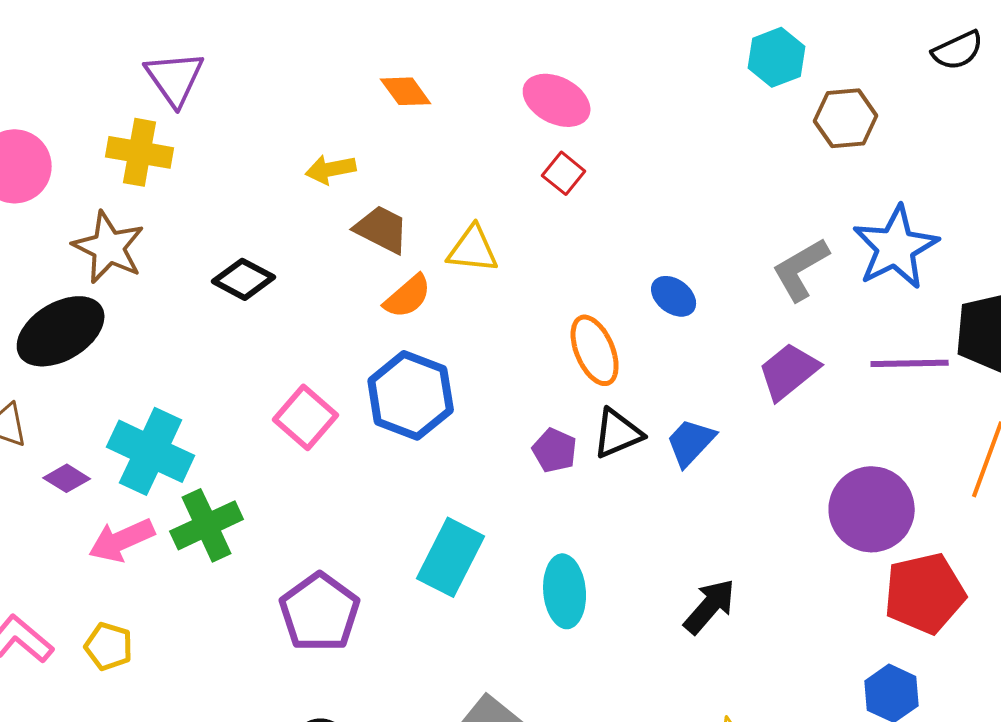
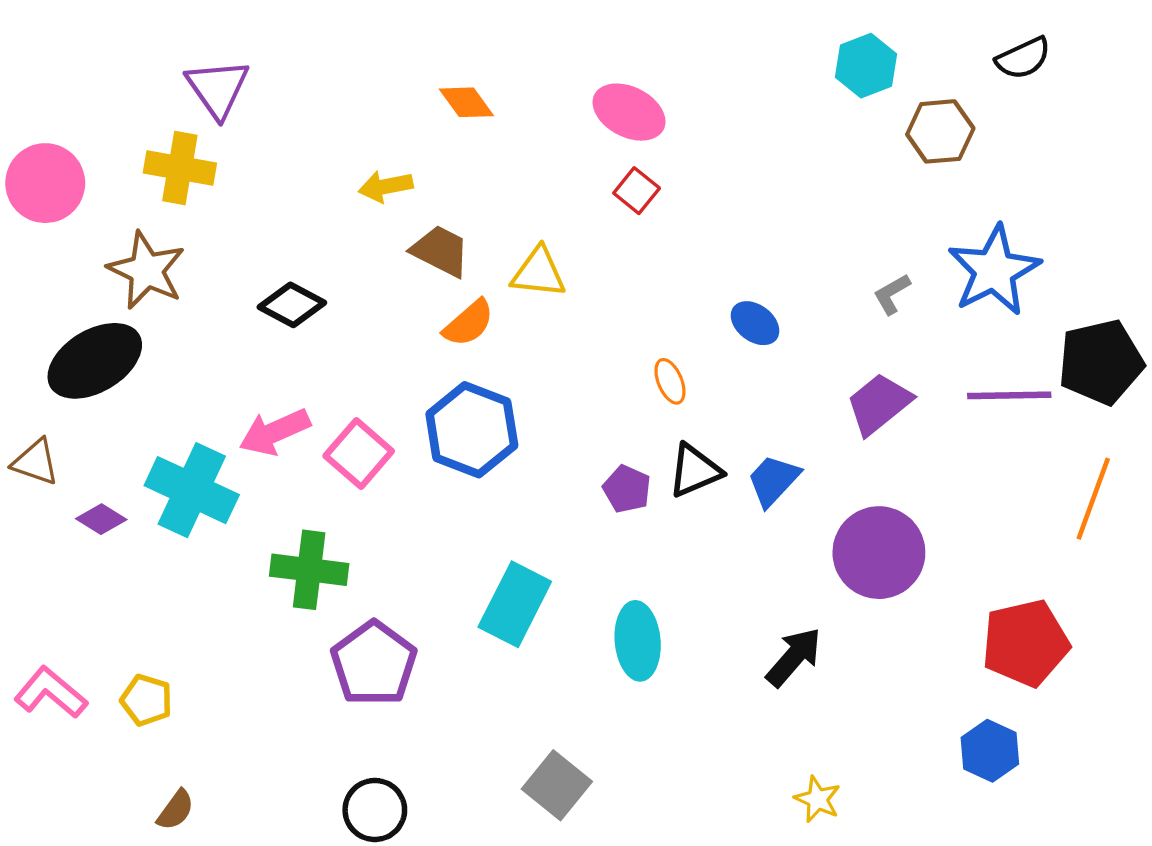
black semicircle: (958, 50) -> (1023, 58), moved
gray L-shape: (801, 269) -> (892, 294), size x0.6
orange ellipse: (595, 350) -> (670, 381), size x0.6
purple circle: (872, 509) -> (879, 553), moved
green cross: (207, 525) -> (309, 570), moved, turned 32
pink arrow: (122, 540) -> (275, 432), moved

